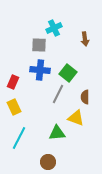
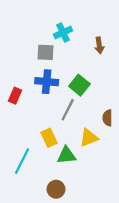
brown semicircle: (85, 97) -> (107, 118), moved
yellow rectangle: (14, 107) -> (49, 138), moved
yellow triangle: (76, 118) -> (89, 138), turned -42

